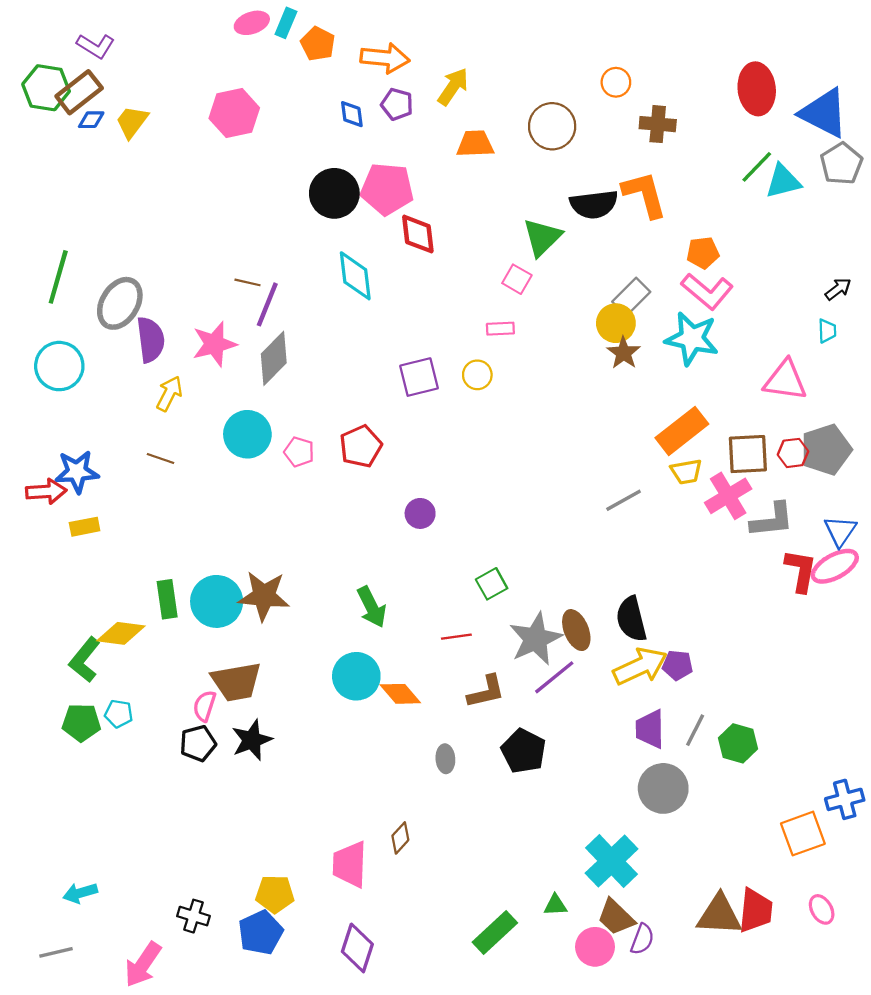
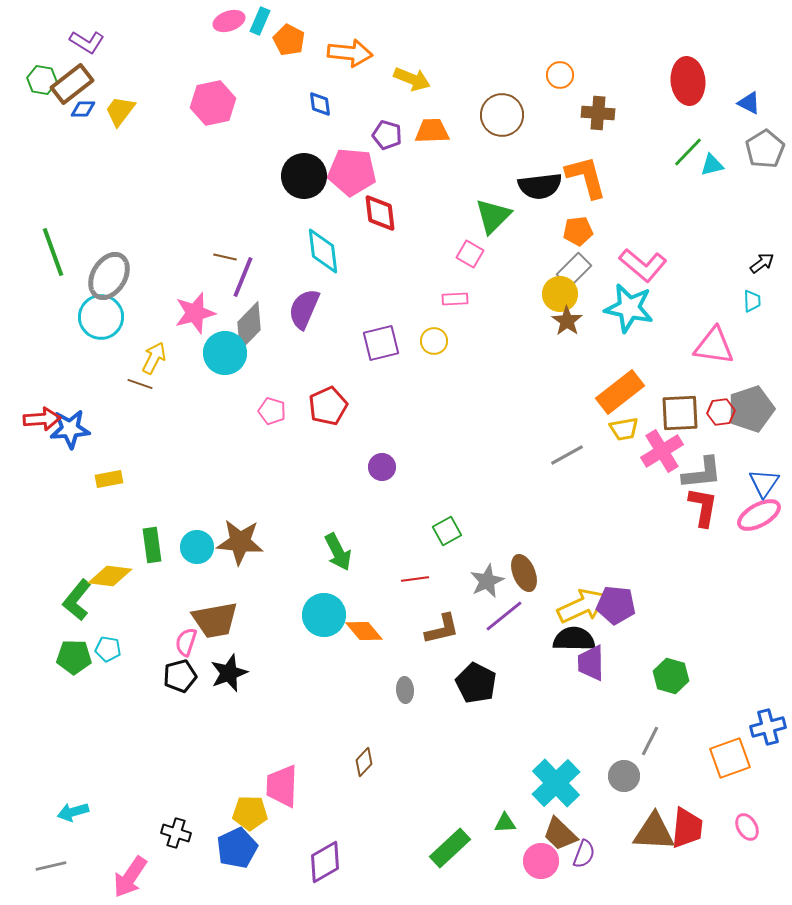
yellow arrow: (453, 87) -> (412, 79), turned 78
green hexagon: (46, 88) -> (42, 80), size x0.7
purple pentagon: (397, 104) -> (387, 135), moved
blue triangle: (824, 113) -> (749, 103), size x0.5
cyan triangle: (783, 181) -> (712, 165), size x0.7
orange pentagon: (703, 253) -> (578, 231), moved
green line: (58, 277) -> (53, 252), turned -36
purple semicircle: (151, 340) -> (304, 309), moved, turned -150
cyan circle: (59, 366) -> (101, 317), moved
cyan circle: (247, 434) -> (225, 353), moved
brown line: (160, 458) -> (140, 384), moved
red arrow: (46, 491) -> (42, 419), moved
yellow rectangle: (85, 527) -> (109, 479), moved
red L-shape: (801, 571) -> (703, 507), moved
cyan circle: (217, 601) -> (197, 547), size x0.7
black semicircle: (631, 619) -> (574, 639), moved, turned 105
gray star: (536, 639) -> (487, 581), size x0.7
purple pentagon: (678, 665) -> (616, 605), size x1.4
gray line: (695, 730) -> (650, 741), moved
gray circle: (663, 788) -> (624, 776), moved, size x0.7
pink trapezoid: (350, 864) -> (282, 786), moved
purple diamond: (357, 948) -> (325, 862), turned 42

